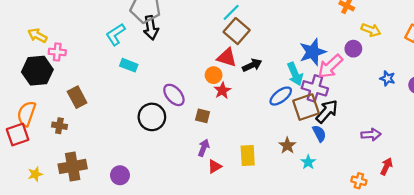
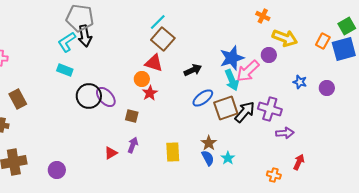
yellow arrow: (371, 30) -> (285, 38), size x1.4
cyan L-shape: (116, 34) -> (67, 42), moved
black arrow: (252, 65) -> (193, 70), moved
cyan arrow: (295, 74) -> (232, 80), moved
purple cross: (315, 88) -> (270, 109), moved
black circle: (152, 117) -> (89, 96), moved
blue semicircle: (319, 133) -> (208, 158), moved
red triangle: (215, 166) -> (111, 153), moved

